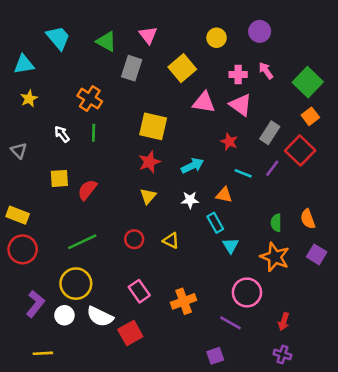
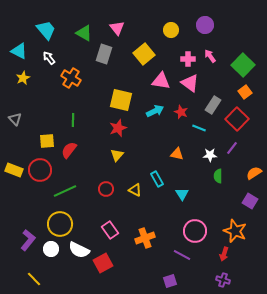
cyan triangle: (24, 64) -> (19, 51), turned 36
green line: (94, 133) -> (73, 120), moved
white arrow: (62, 134) -> (49, 58), moved
cyan arrow: (192, 166) -> (155, 111), moved
purple line: (272, 168) -> (232, 148), moved
cyan line: (243, 173) -> (199, 128), moved
white star: (190, 200) -> (210, 155), moved
orange semicircle: (308, 219) -> (254, 173), moved, turned 77
cyan rectangle: (215, 223) -> (157, 179), moved
red circle: (23, 249) -> (40, 170), moved
orange star: (275, 257) -> (235, 231), moved
yellow line: (43, 353) -> (34, 279), turned 49

